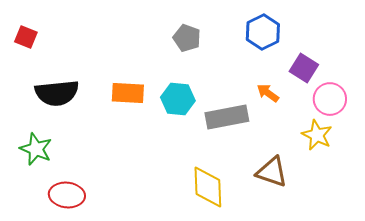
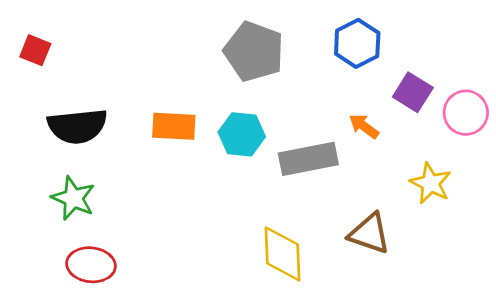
gray pentagon: (187, 38) -> (254, 52), size x1.6
pink circle: (330, 99) -> (466, 113), moved
green star: (36, 149) -> (73, 198), moved

